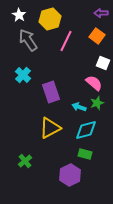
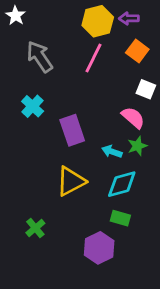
purple arrow: (101, 13) -> (129, 18), moved
white star: (19, 15) -> (16, 16), moved
yellow hexagon: (50, 19) -> (98, 21), moved

